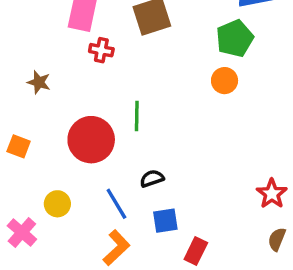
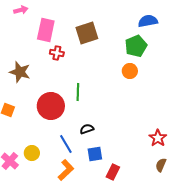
brown star: (39, 82) -> (20, 72), size x1.5
yellow circle: (57, 204) -> (32, 153), moved

